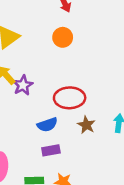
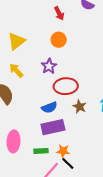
purple star: (23, 85) -> (49, 66), moved
purple rectangle: (51, 150) -> (53, 127), size x1.6

